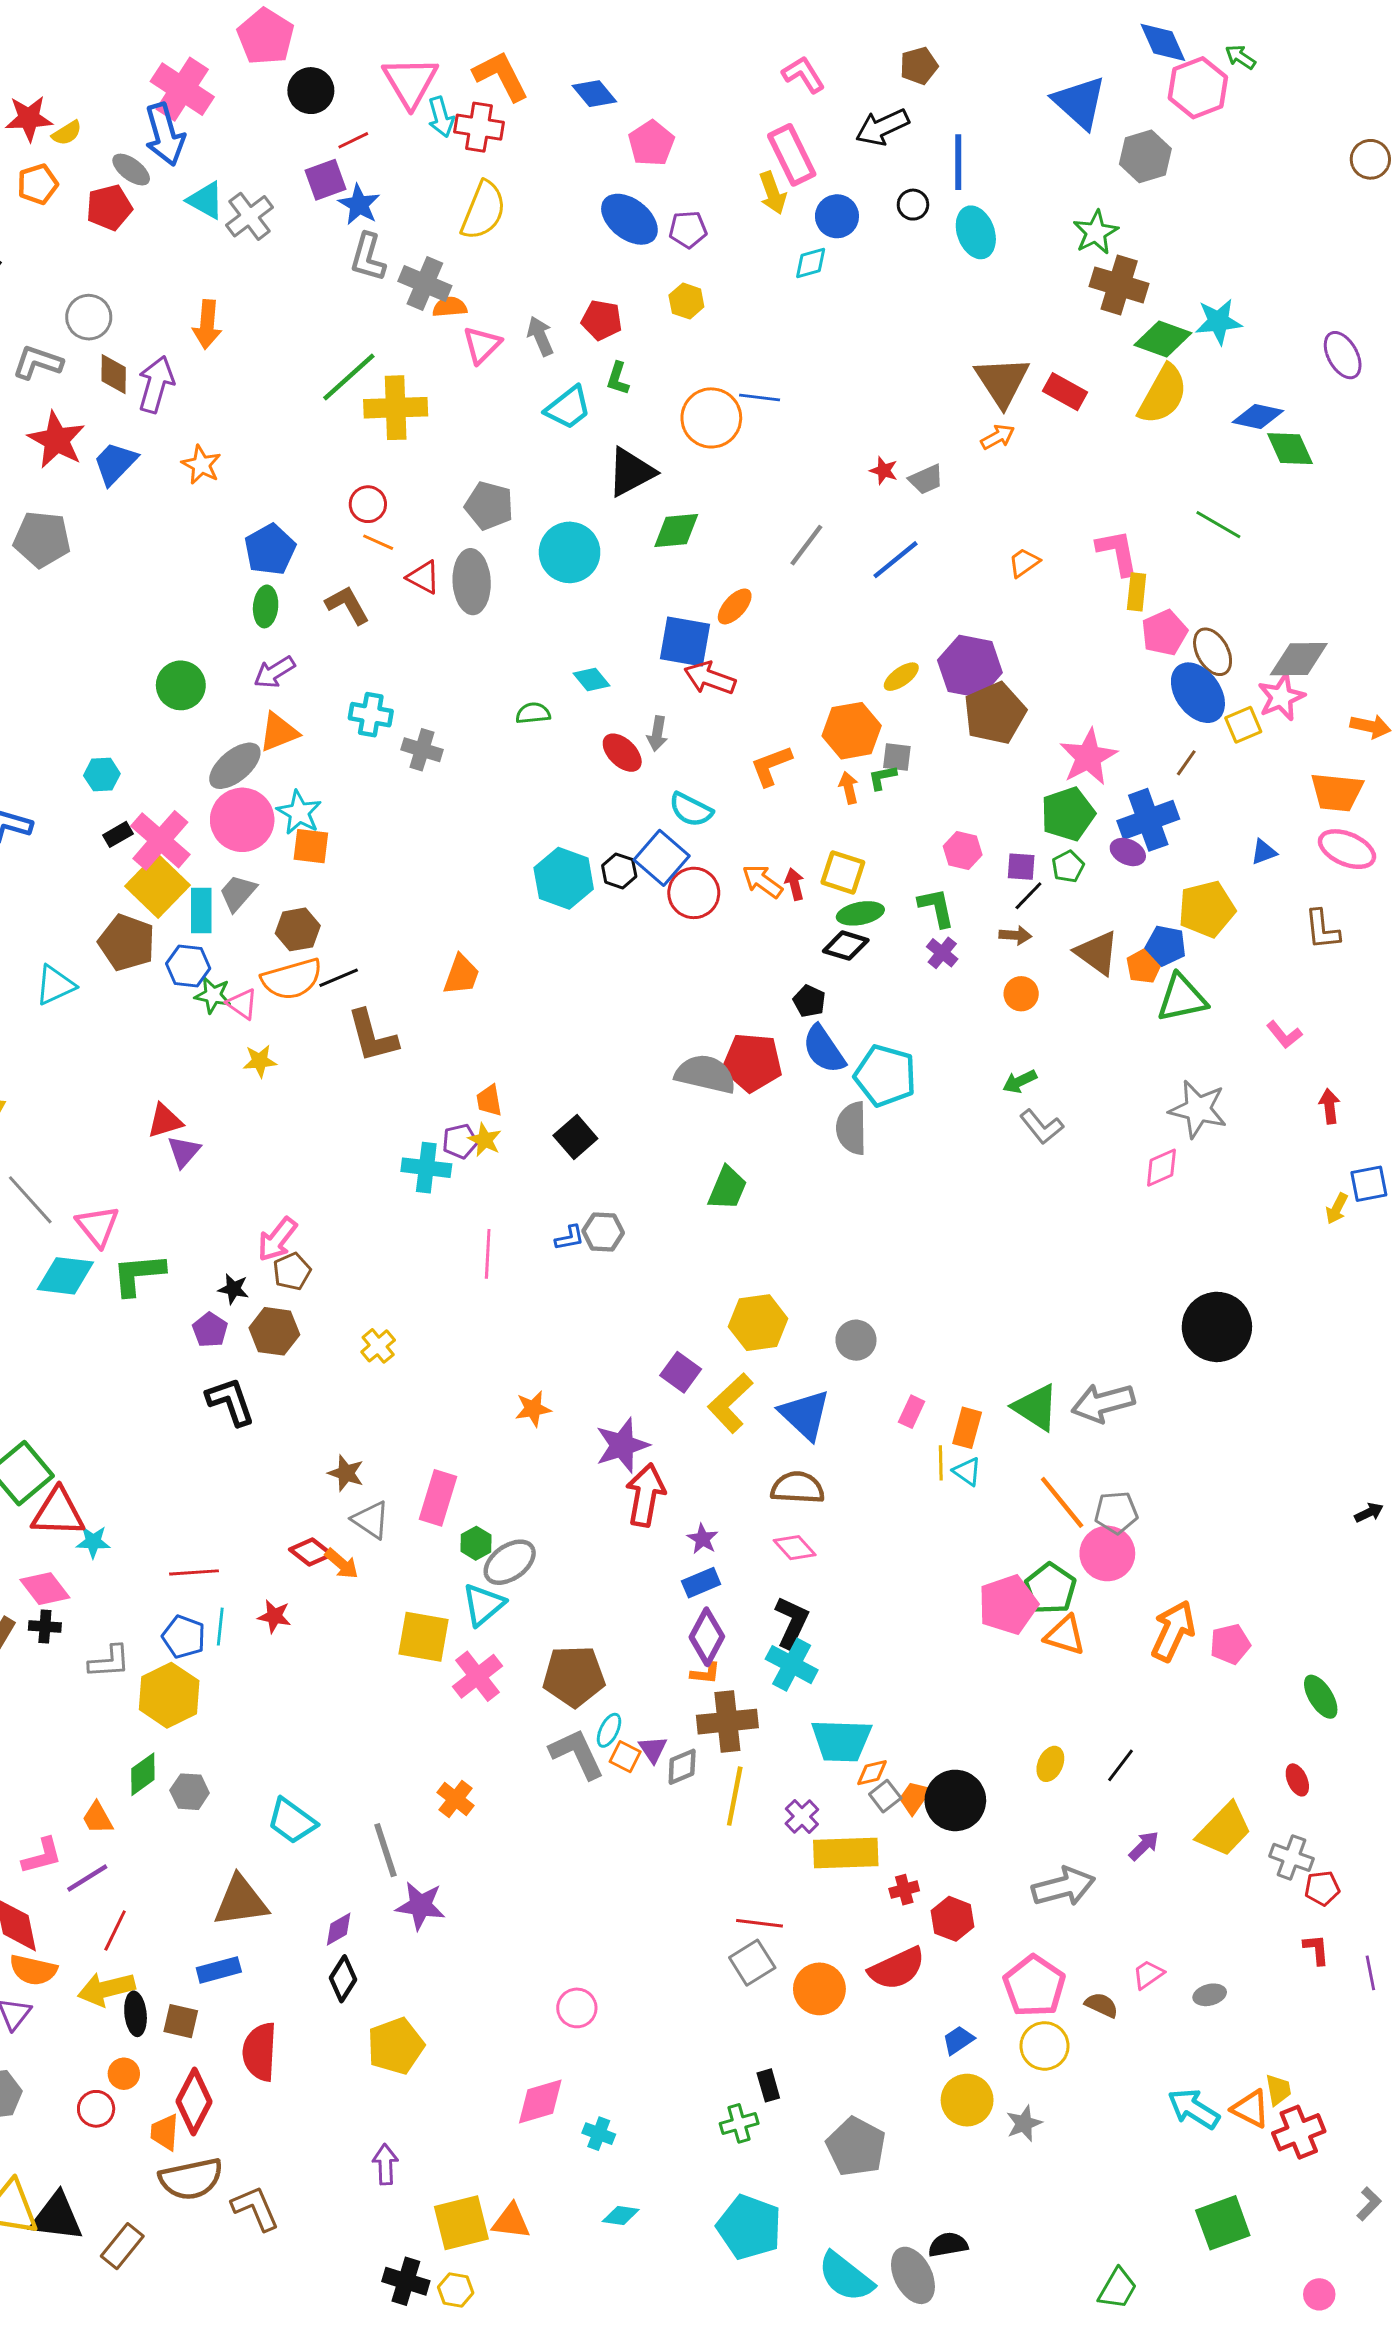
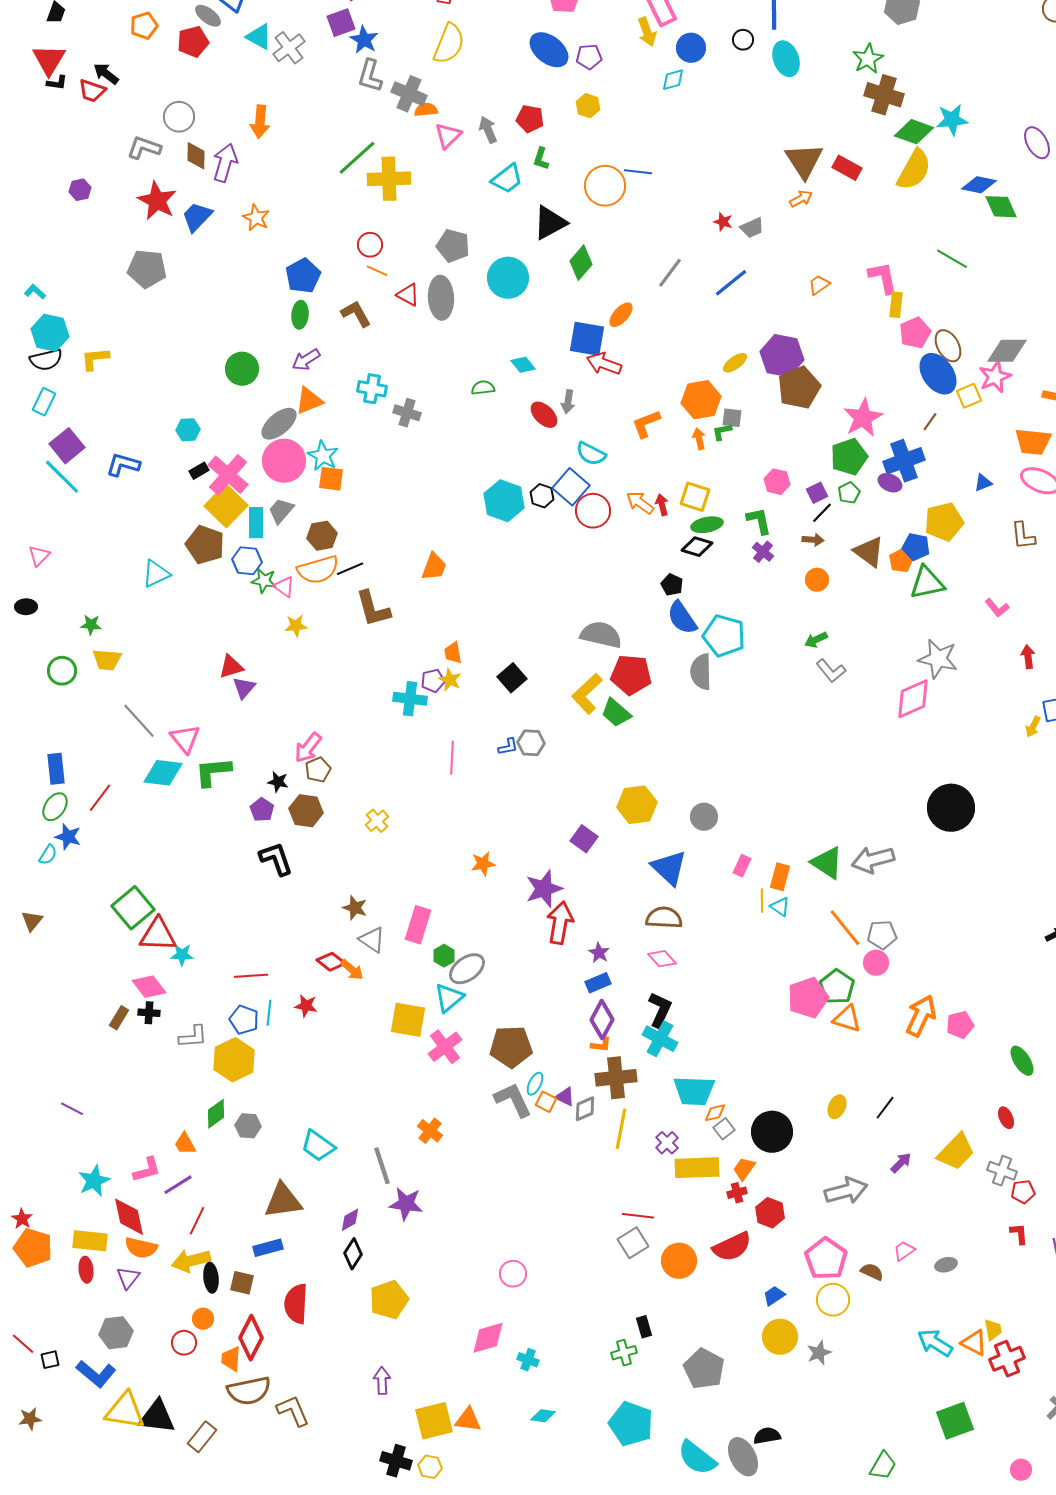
green diamond: (676, 530) -> (581, 263), turned -44
purple square: (1021, 867) -> (817, 493), turned -30
red pentagon: (752, 1062) -> (631, 675), moved
pink diamond: (1161, 1168) -> (913, 699), size x1.5
green trapezoid: (727, 1188) -> (616, 713), turned 108
yellow L-shape: (730, 1403) -> (587, 694), moved
pink circle: (1107, 1553) -> (876, 963), size x0.7
purple triangle: (653, 1749) -> (565, 1097), turned -30
orange trapezoid: (914, 1798) -> (744, 1169), moved

